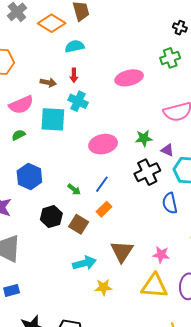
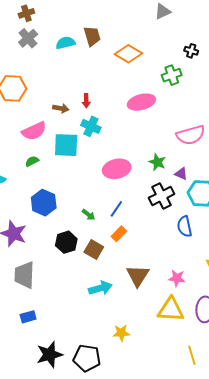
orange diamond: (52, 23) -> (128, 54), moved
cyan semicircle: (75, 46) -> (65, 43), moved
green cross: (170, 58) -> (172, 75), moved
green star: (144, 138) -> (157, 162), turned 30
yellow star: (104, 287) -> (121, 333), moved

